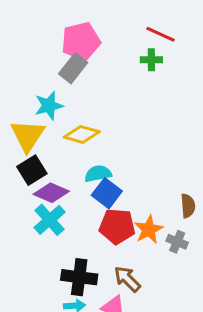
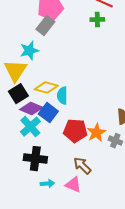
yellow diamond: (82, 134) -> (46, 88), moved
cyan semicircle: (98, 174) -> (62, 96), turned -78
blue square: (107, 193) -> (48, 113), moved
black cross: (79, 277) -> (35, 159), moved

